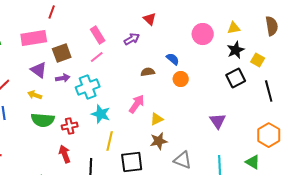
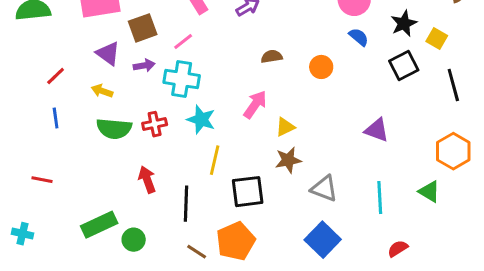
pink line: (97, 57) -> (183, 41), moved
blue semicircle: (173, 59) -> (359, 37), moved
cyan cross: (88, 87) -> (182, 79), turned 30
purple triangle: (218, 121) -> (377, 130), turned -36
red cross: (70, 126) -> (155, 124), moved

